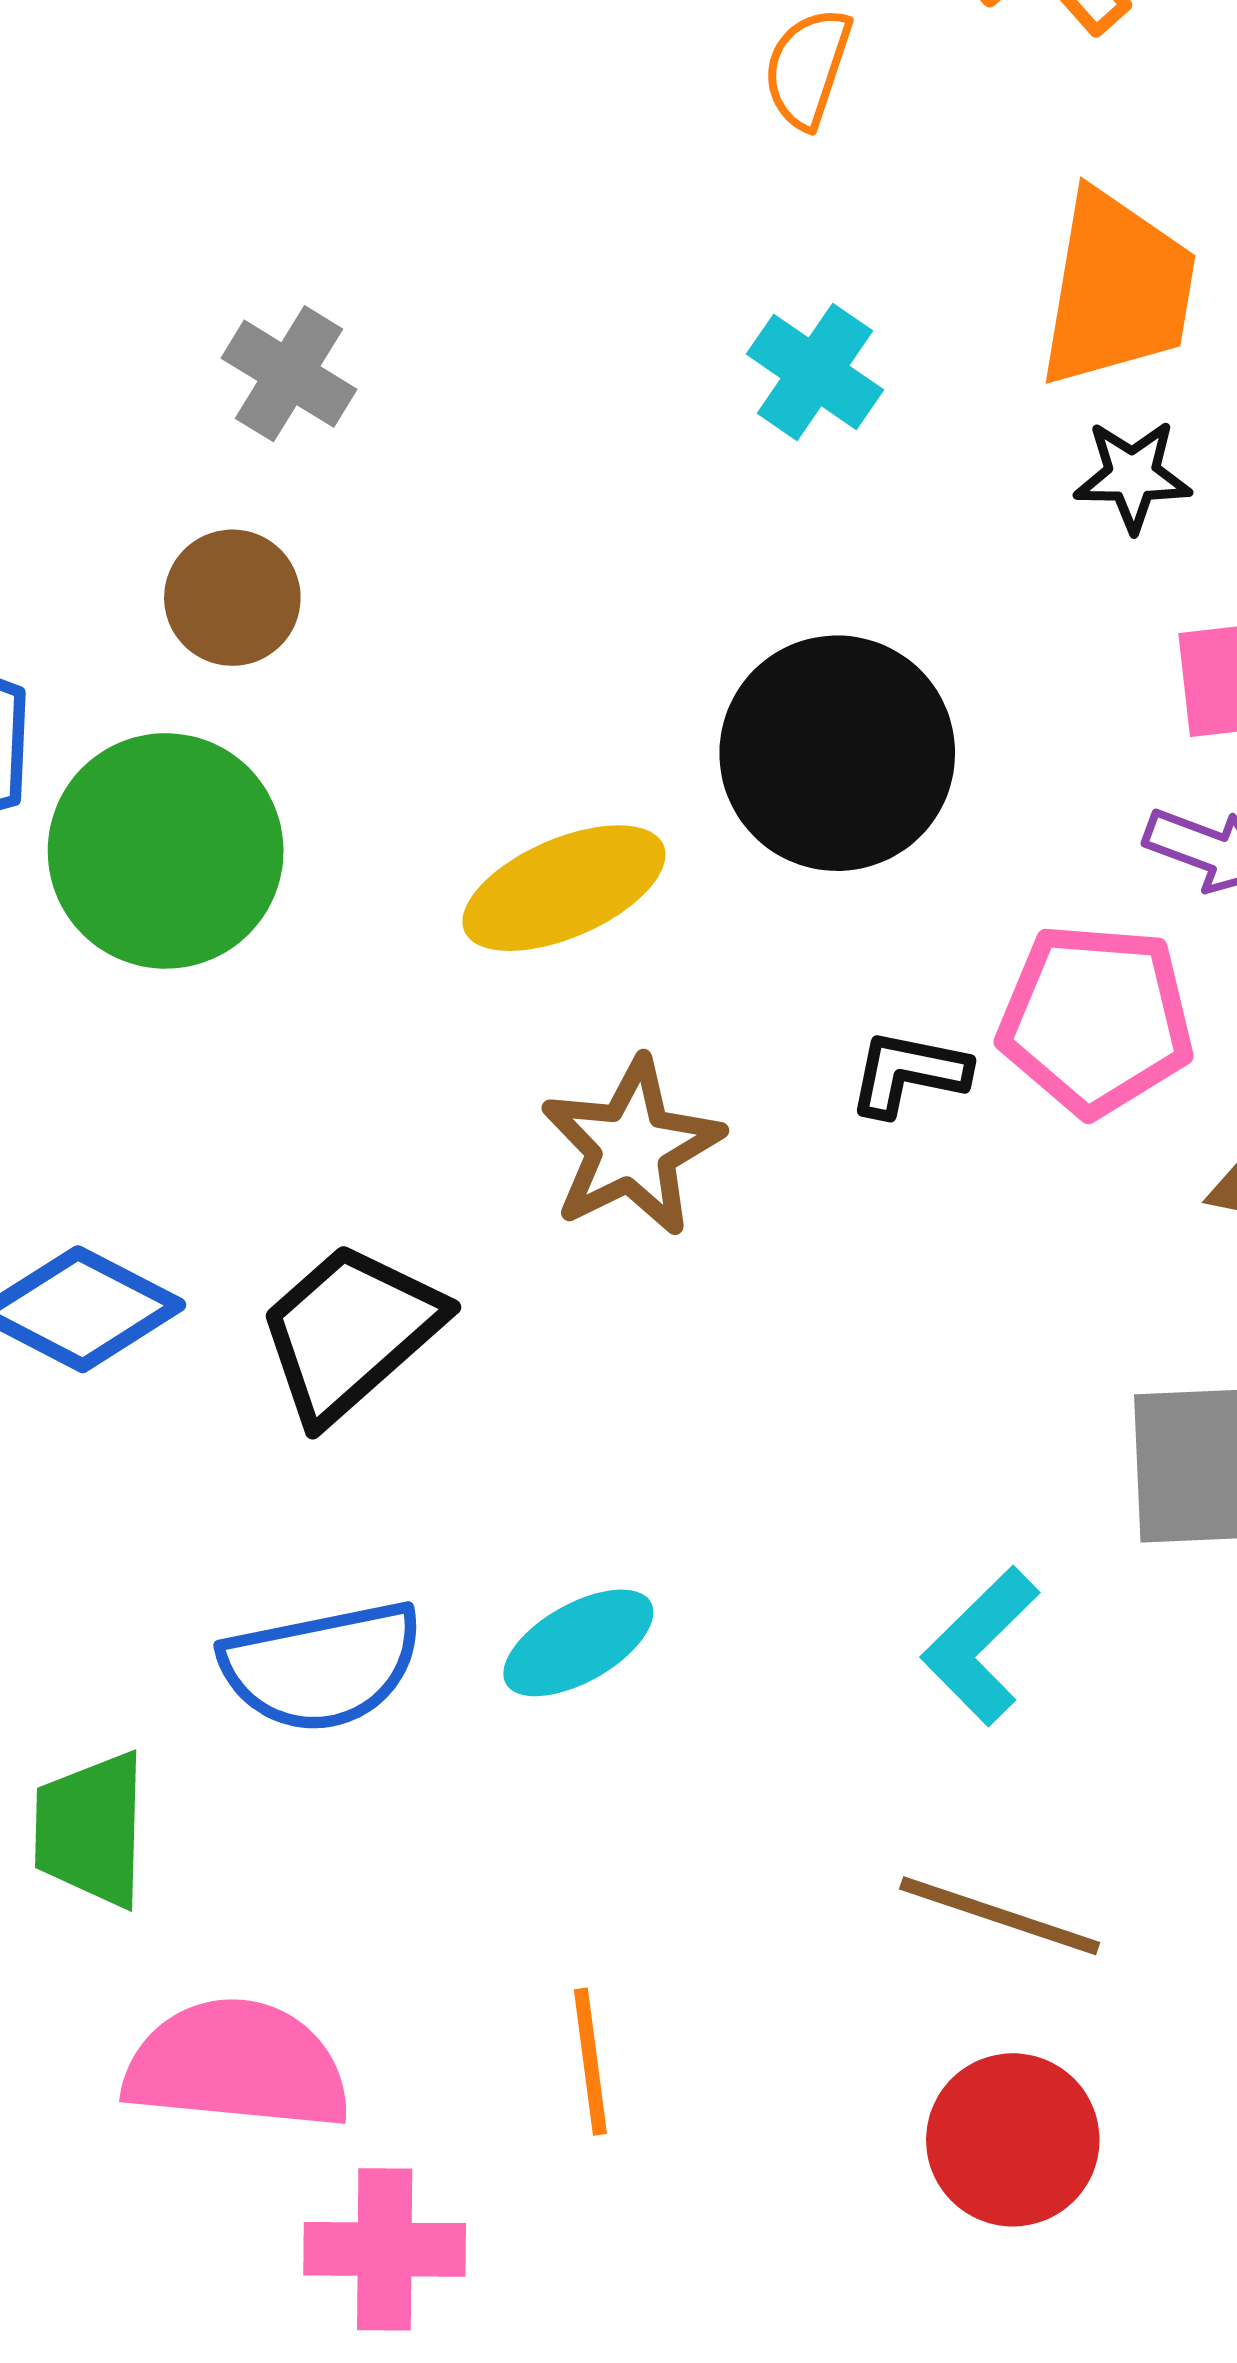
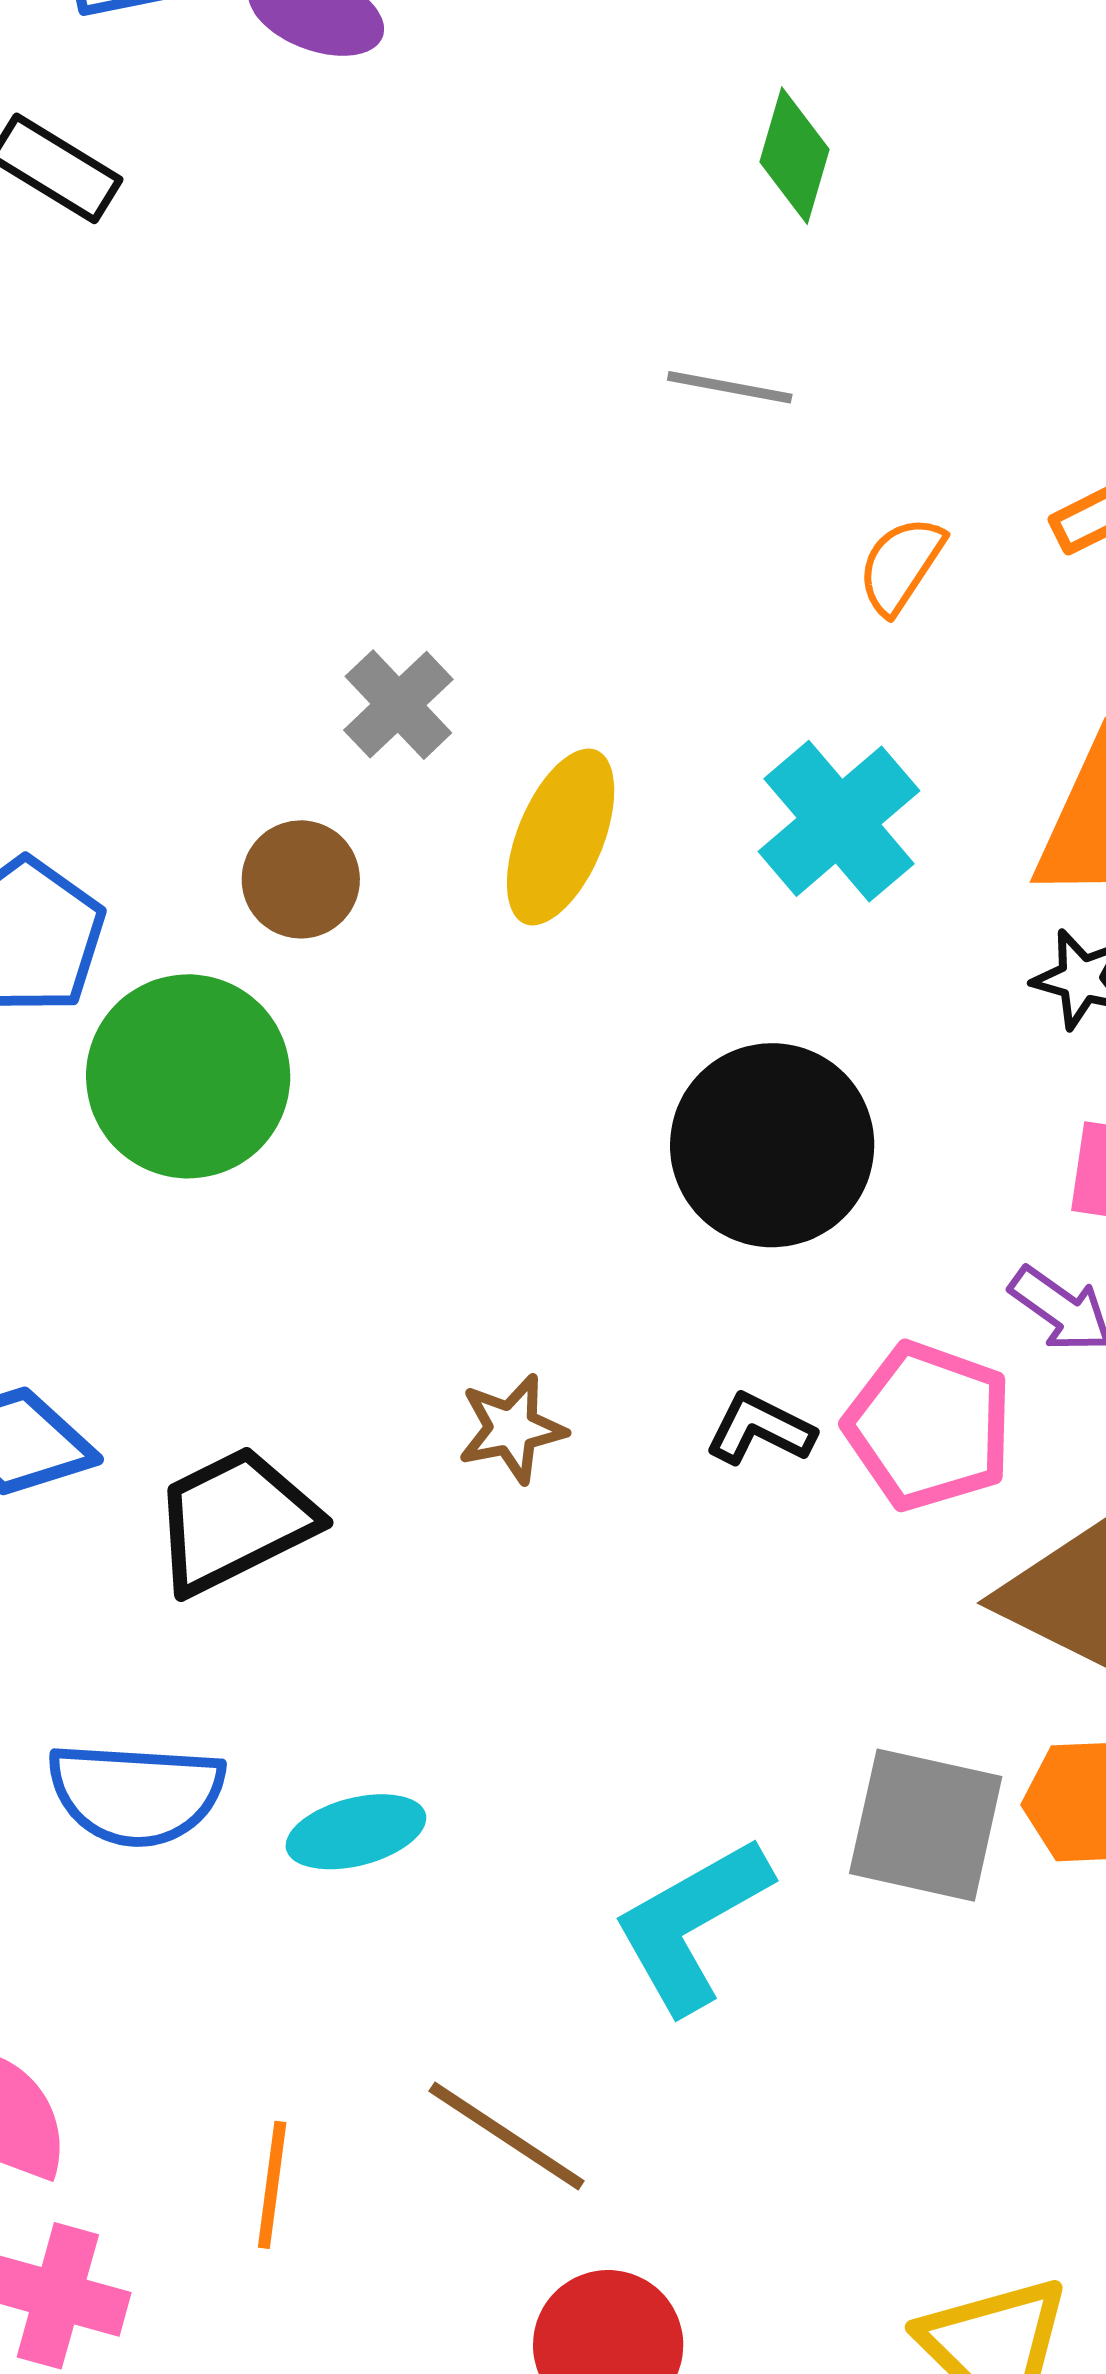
cyan cross: (815, 372) -> (839, 821), size x1.4
yellow ellipse: (564, 888) -> (561, 837), moved, turned -59
brown star: (632, 1147) -> (512, 1429), size x0.7
cyan L-shape: (980, 1646) -> (692, 1924), size x1.4
brown line: (1000, 1916) -> (507, 2136), moved

